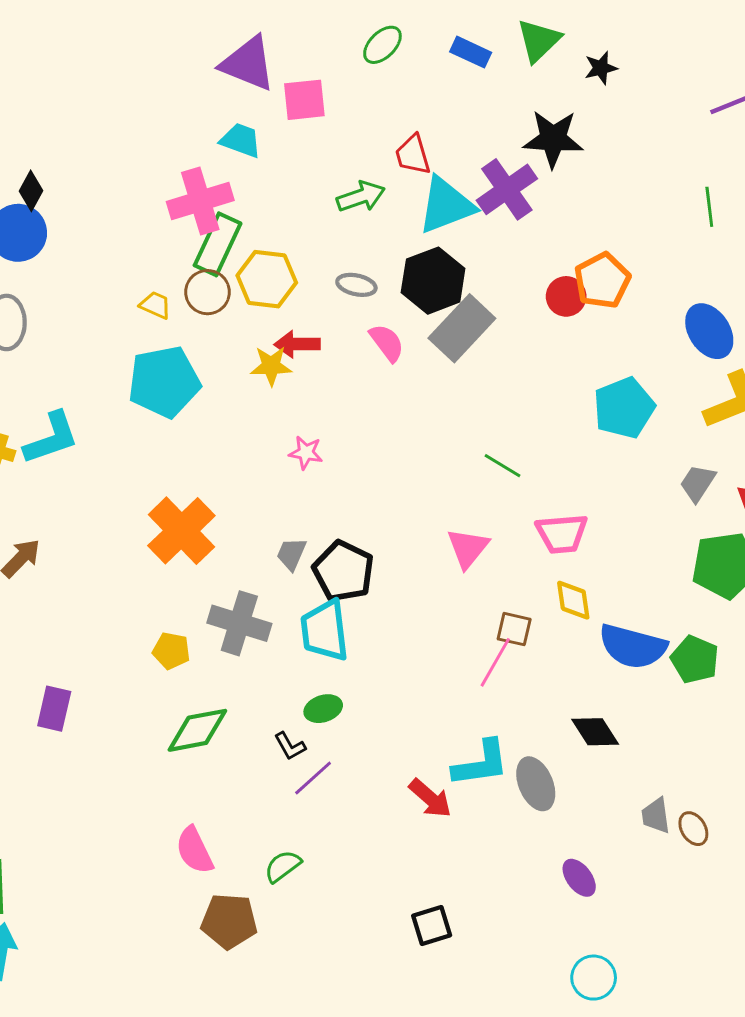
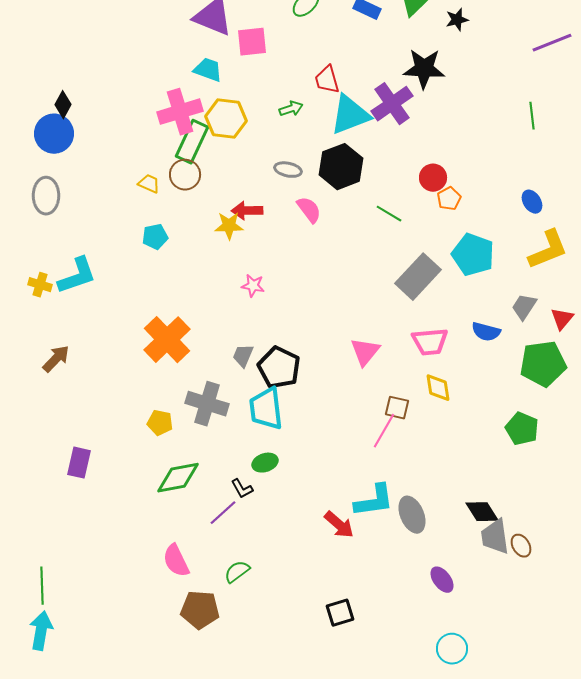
green arrow: (361, 197) -> (291, 109), size x0.7
yellow hexagon: (267, 279) -> (226, 119), moved
orange pentagon: (602, 281) -> (449, 199), moved, size x0.6
gray rectangle: (462, 328) -> (418, 277), moved
blue ellipse: (709, 331) -> (532, 202), size x0.6
cyan pentagon: (164, 382) -> (155, 237), size x0.5
cyan pentagon: (624, 408) -> (473, 255), turned -30
green line: (502, 466) -> (389, 214), moved
blue semicircle: (633, 646) -> (486, 332), moved, size x0.6
black diamond: (595, 732) -> (482, 512), moved
purple line: (313, 778) -> (223, 513), moved
gray trapezoid: (656, 816) -> (495, 537), size x1.4

